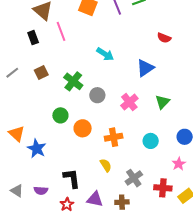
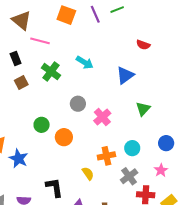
pink line: (61, 31) -> (40, 41), turned -54
black rectangle: (33, 38) -> (16, 59), moved
green cross: (73, 81) -> (51, 72), moved
pink cross: (129, 102) -> (102, 117), moved
orange cross: (114, 137) -> (106, 156), moved
gray cross: (134, 178) -> (129, 176), moved

